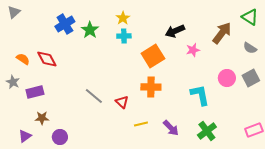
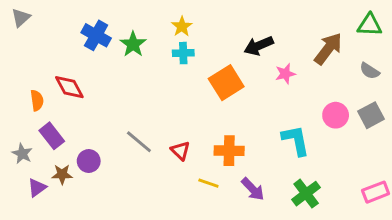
green triangle: (250, 17) -> (370, 25), turned -30
blue cross: (65, 24) -> (96, 35), turned -30
orange semicircle: (23, 59) -> (37, 100), moved, turned 48
gray star: (13, 82) -> (22, 154), moved
orange cross: (151, 87) -> (229, 151), moved
purple rectangle: (35, 92) -> (52, 136), turned 66
yellow line: (141, 124) -> (208, 183), turned 32
purple triangle: (25, 136) -> (37, 188), moved
purple circle: (60, 137) -> (89, 161), moved

